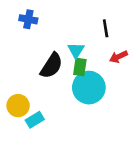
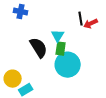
red arrow: (118, 57) -> (91, 24), moved
black semicircle: (52, 66) -> (39, 48), turned -65

